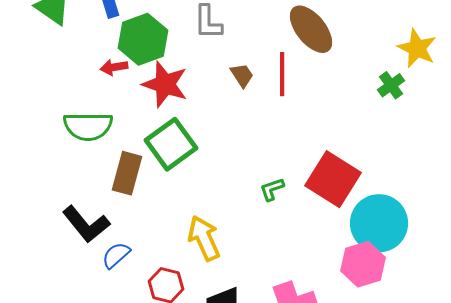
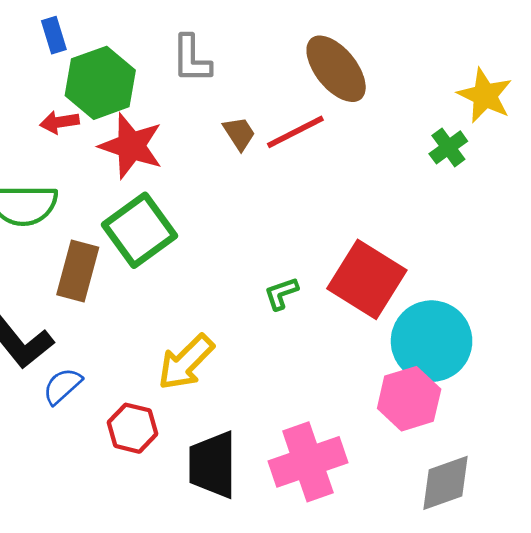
red line: (282, 74) -> (295, 132), turned 63
yellow arrow: (204, 238) -> (186, 362), turned -111

